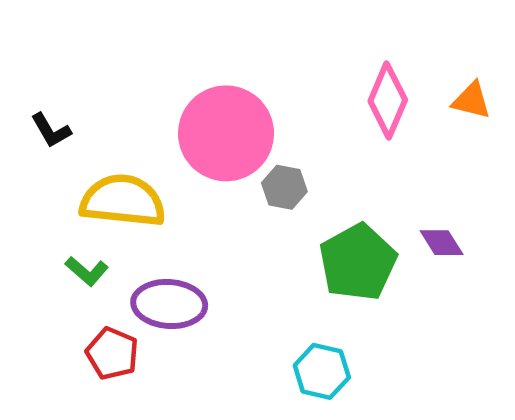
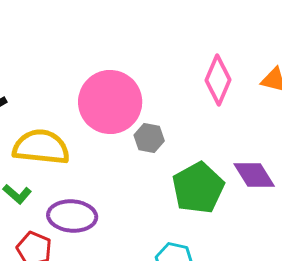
purple diamond: (442, 243) -> (254, 175), size x1.4

